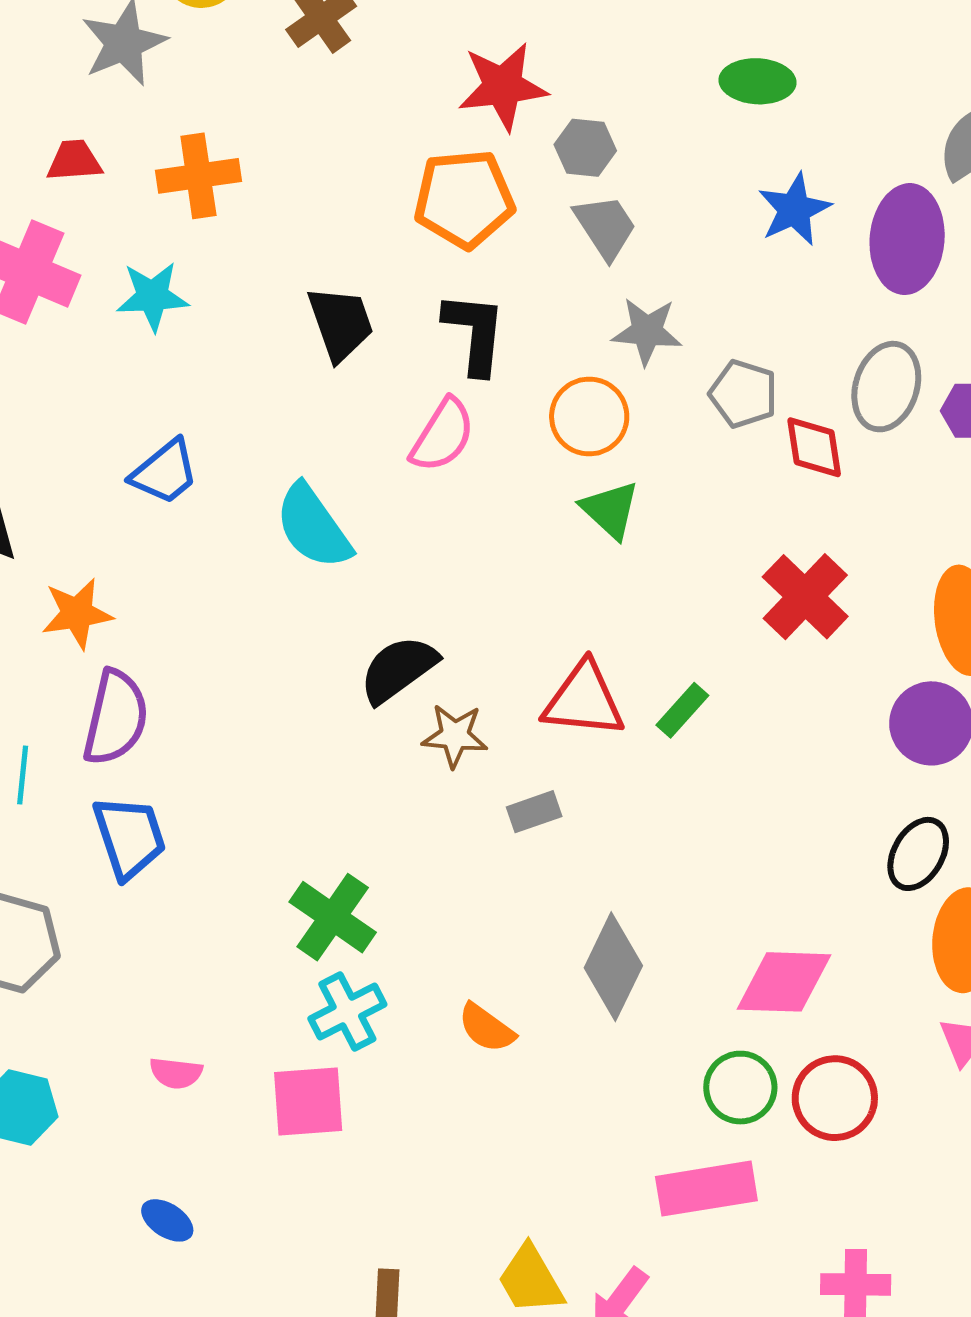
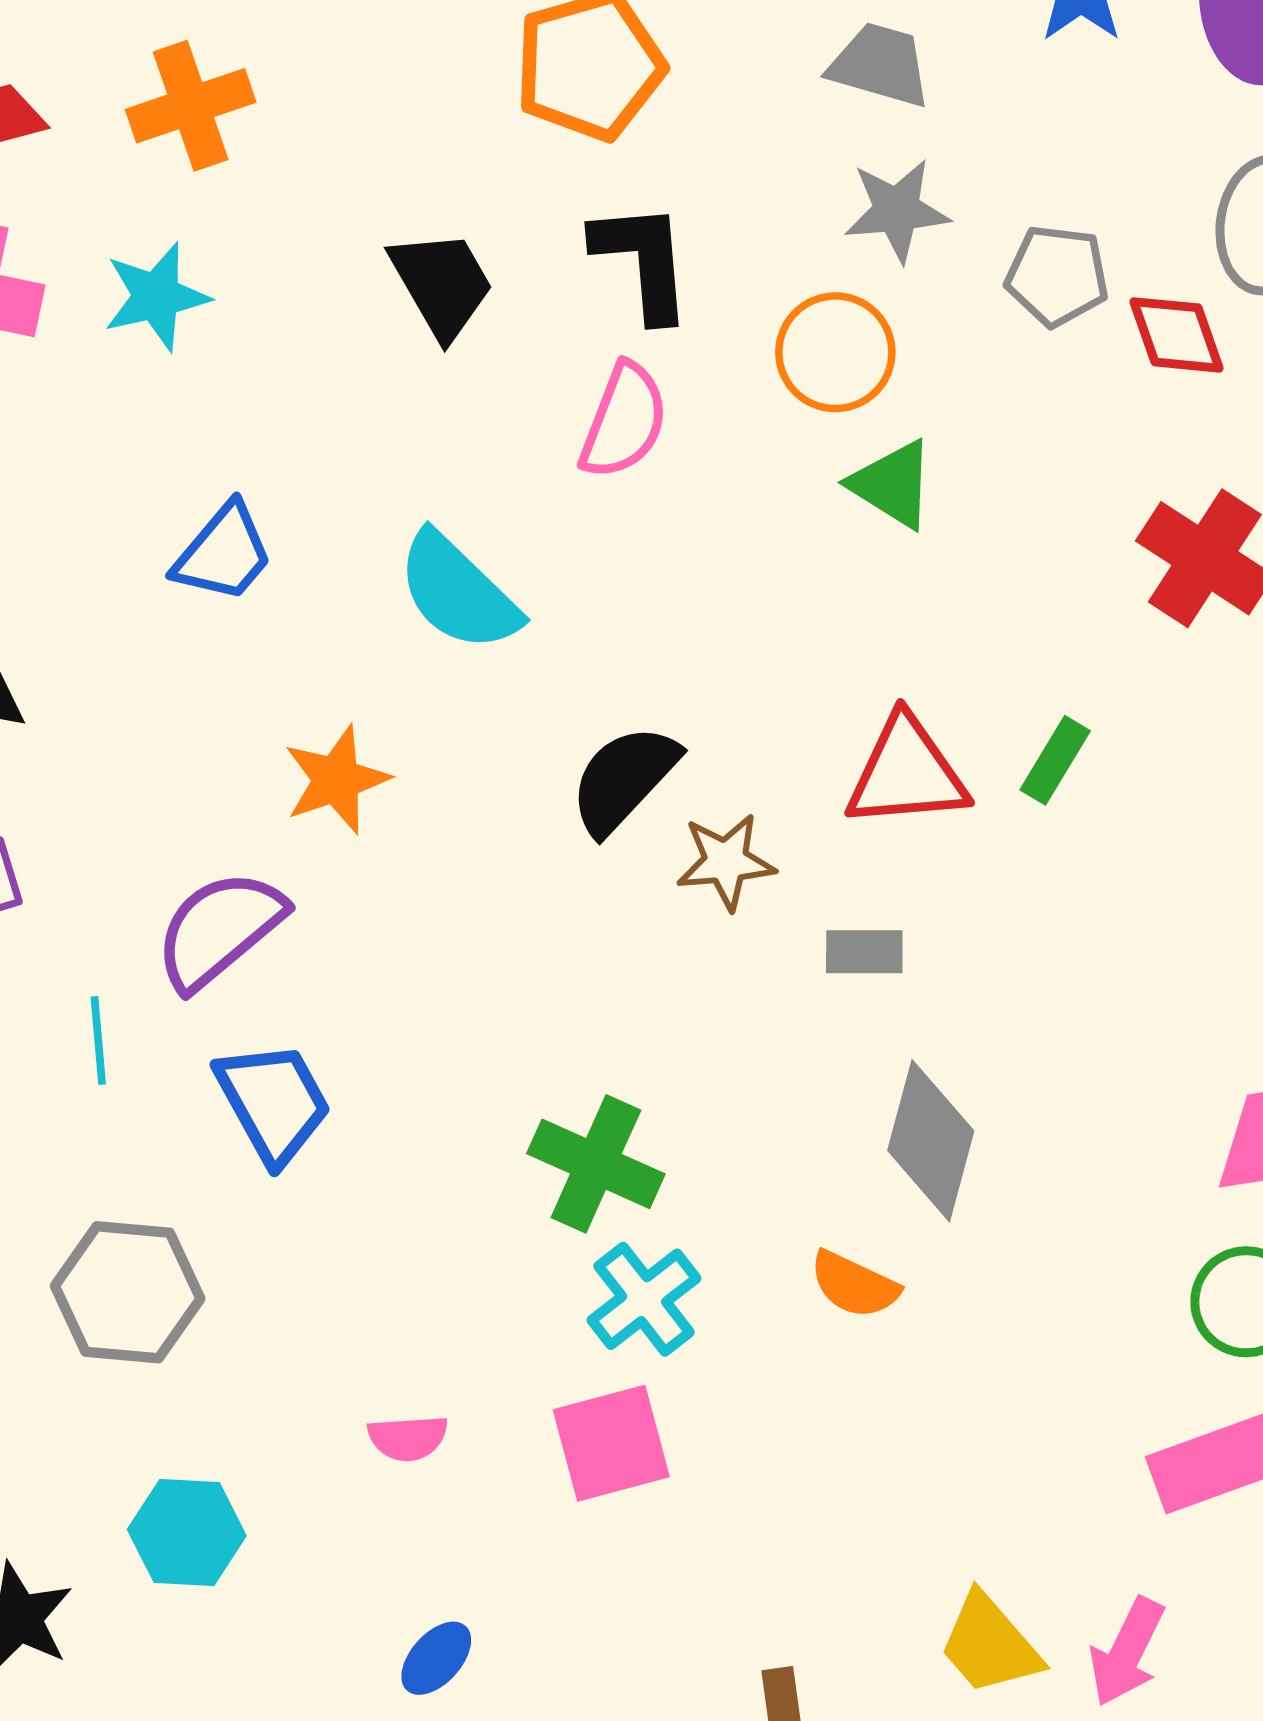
gray trapezoid: (605, 227) -> (880, 65), moved, turned -30
orange star: (77, 613) -> (336, 780), moved
purple semicircle: (116, 718) -> (219, 930), turned -132
gray rectangle: (534, 812) -> (864, 952), turned 30
gray diamond: (613, 967) -> (931, 1141), moved
blue ellipse: (167, 1220) -> (436, 1658), turned -70

